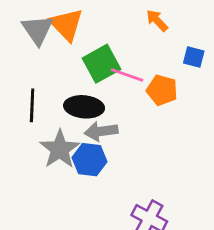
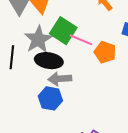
green square: (101, 64) -> (63, 31), turned -32
gray star: (60, 149) -> (38, 39), moved

